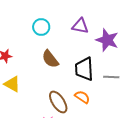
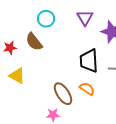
purple triangle: (80, 26) -> (85, 18), turned 48
brown semicircle: (50, 59) -> (34, 42), moved

